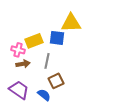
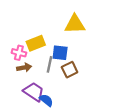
blue square: (57, 38) -> (60, 53), moved
brown square: (56, 81) -> (70, 70), moved
purple trapezoid: (19, 90) -> (34, 92), moved

